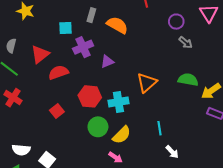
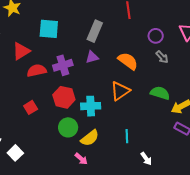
gray rectangle: (91, 15) -> (95, 31), moved, size x1.5
orange semicircle: (117, 25) -> (128, 61), moved
cyan square: (66, 28) -> (49, 29), size x1.5
purple cross: (83, 47) -> (63, 65), moved
purple triangle: (107, 61) -> (92, 57), moved
white arrow: (172, 152) -> (146, 159), moved

